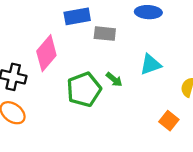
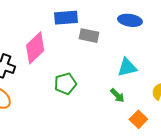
green arrow: (114, 80) -> (117, 95), moved
green pentagon: (84, 89) -> (65, 84), size x0.7

